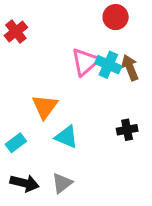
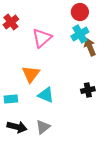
pink triangle: (85, 62) -> (42, 38), moved
cyan cross: (108, 65) -> (80, 34), moved, turned 36
cyan rectangle: (16, 143) -> (11, 99), turned 32

